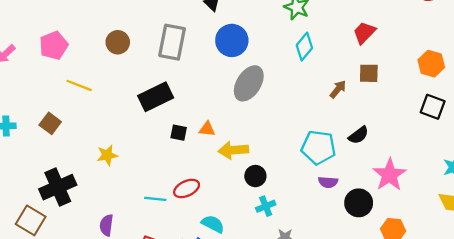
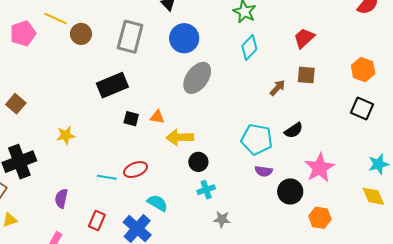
yellow line: (79, 85) -> (56, 19), moved

